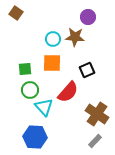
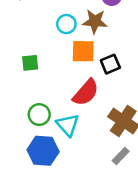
orange square: (52, 63) -> (83, 51), moved
green circle: (30, 90) -> (39, 115), moved
cyan triangle: (44, 107) -> (68, 125), moved

